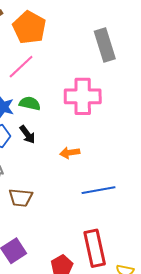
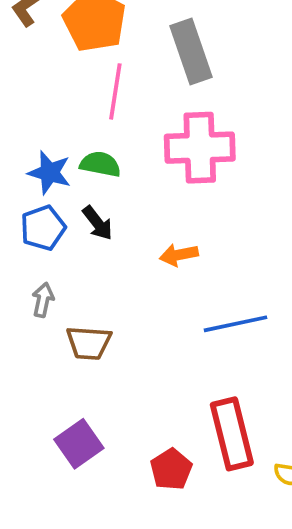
gray rectangle: (105, 45) -> (191, 51), moved
pink line: (21, 67) -> (115, 91), moved, turned -36

